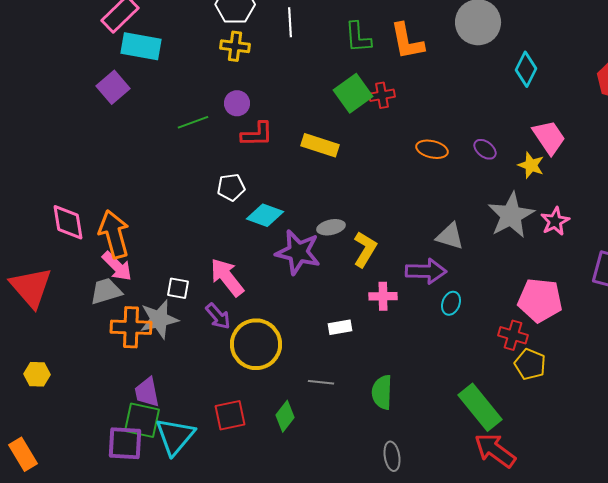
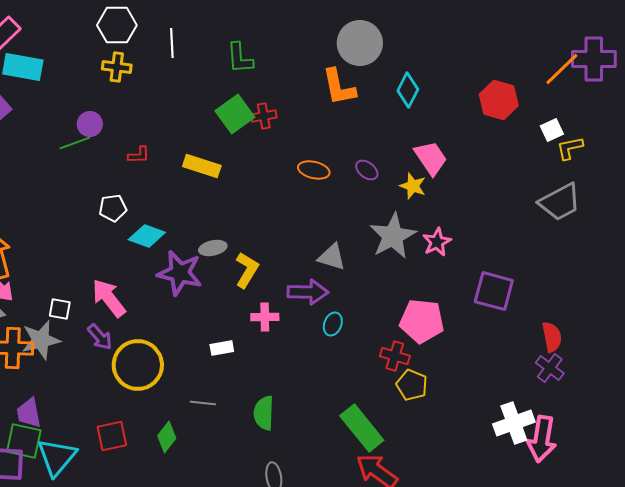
orange L-shape: (407, 41) -> (339, 87), moved
purple circle: (237, 103) -> (90, 124), moved
red L-shape: (257, 134) -> (139, 155), size x0.7

